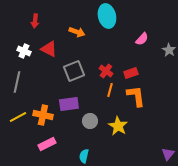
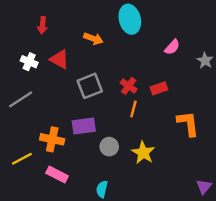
gray line: (17, 82) -> (21, 99), turned 45
orange L-shape: (136, 96) -> (188, 124), moved
yellow line: (18, 117) -> (22, 159), moved
pink rectangle: (47, 144) -> (57, 175), turned 54

